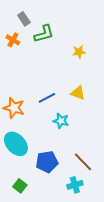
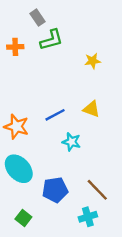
gray rectangle: (24, 19) -> (37, 18), moved
orange cross: (13, 40) -> (15, 47), turned -32

